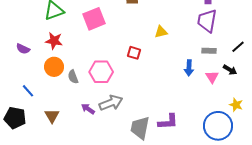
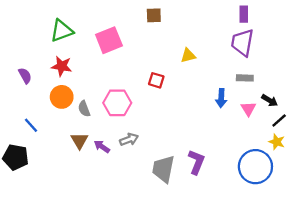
black line: (238, 47) -> (279, 121), moved
purple semicircle: (23, 49) -> (25, 76), turned -144
gray arrow: (111, 103) -> (129, 139), size x0.7
brown triangle: (52, 116) -> (79, 141), moved
purple L-shape: (168, 122) -> (196, 162), turned -65

